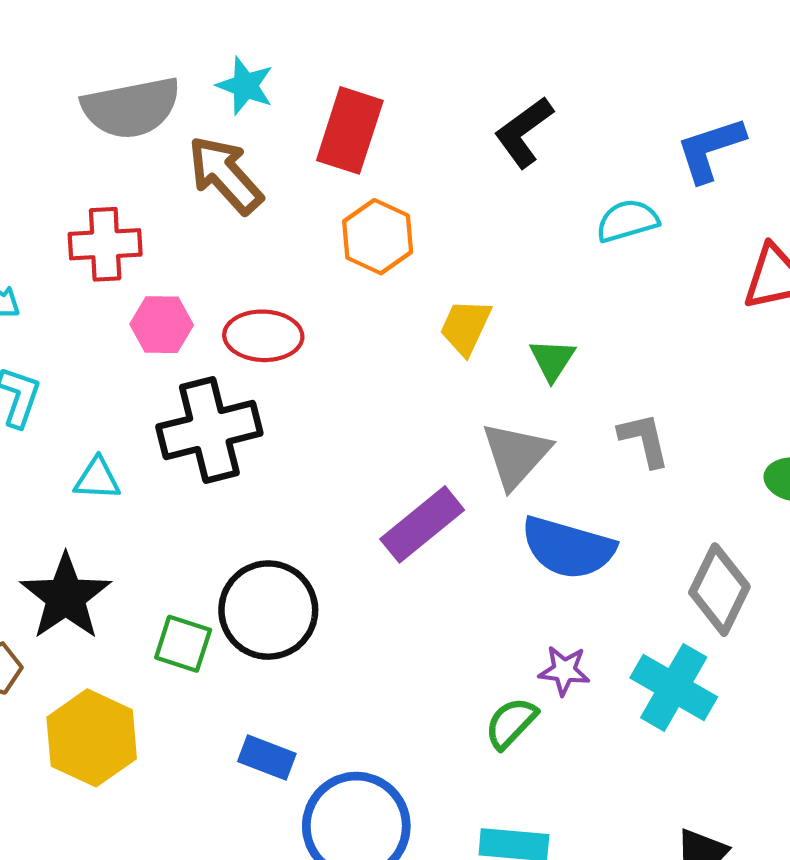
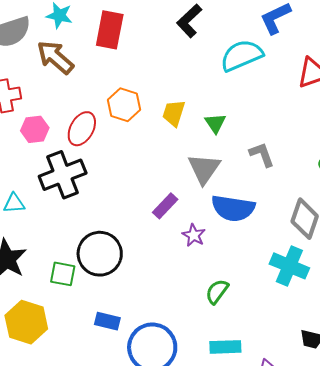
cyan semicircle: (627, 221) -> (242, 55), size x1.5
orange hexagon: (378, 237) -> (124, 105), moved
red ellipse: (263, 336) -> (82, 129), turned -56
purple rectangle: (422, 524) -> (165, 206), size x0.7
purple star: (564, 671) -> (194, 235), moved, turned 30

